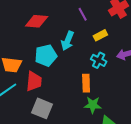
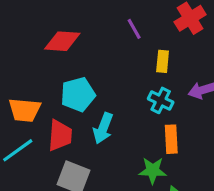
yellow rectangle: (100, 35) -> (163, 61), turned -56
cyan arrow: (68, 41) -> (103, 128), moved
orange rectangle: (86, 83) -> (171, 139), moved

